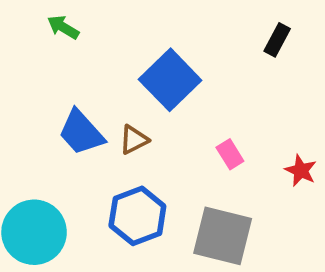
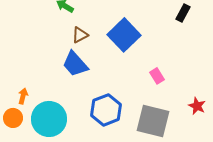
brown triangle: (134, 140) -> (80, 35), moved
red star: (301, 171) -> (197, 106), moved

